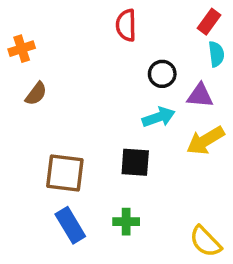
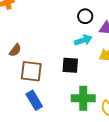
brown semicircle: (36, 94) -> (15, 50), moved
green cross: (126, 222) -> (83, 98), moved, size x1.6

